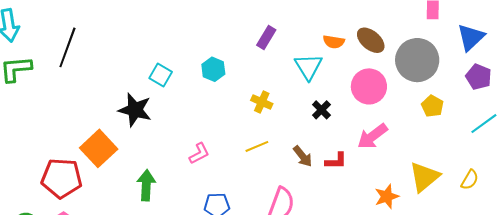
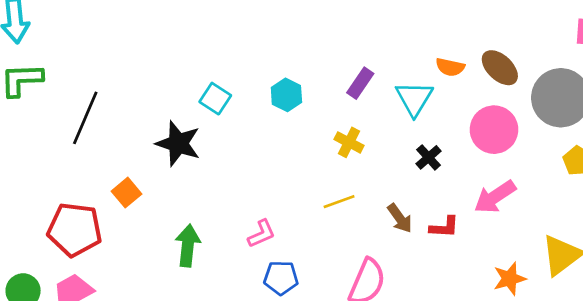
purple rectangle: (266, 38) -> (360, 83), moved
black line: (67, 47) -> (85, 118), moved
orange square: (99, 148) -> (127, 193), size x0.6
pink L-shape: (199, 153) -> (262, 234), moved

